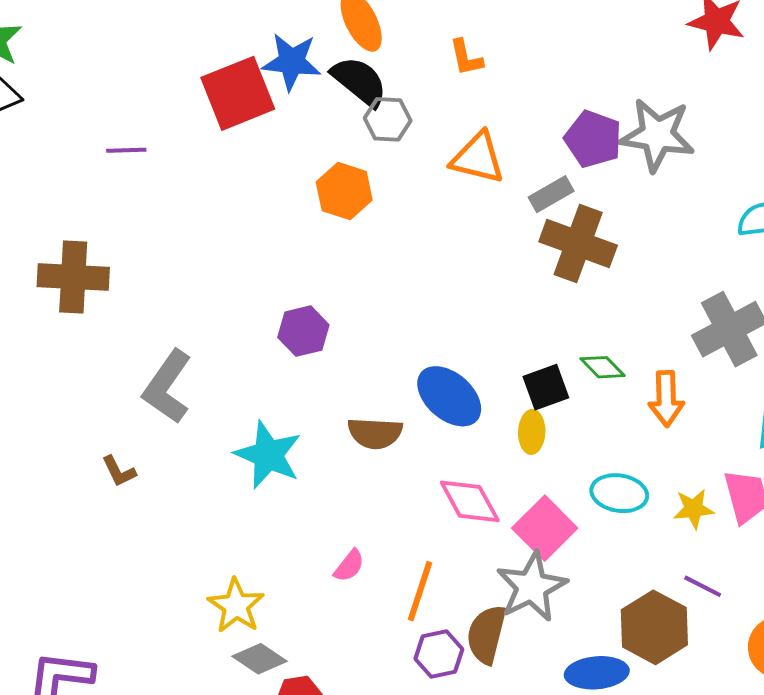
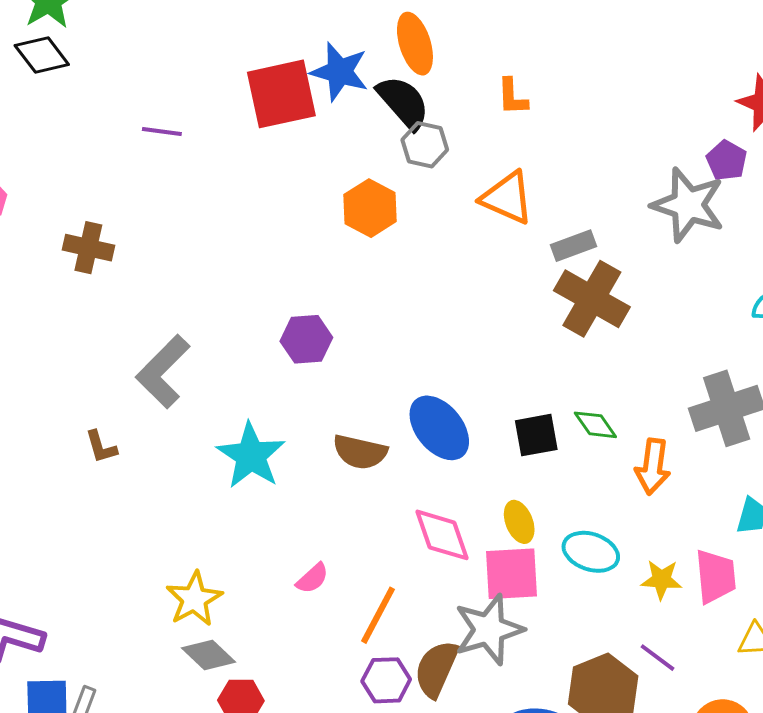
purple pentagon: (593, 139) -> (727, 160), moved, size x0.7
brown cross: (73, 277) -> (88, 248), size x0.7
yellow ellipse: (532, 432) -> (519, 522), moved, turned -33
pink square: (545, 528) -> (512, 574), turned 32

